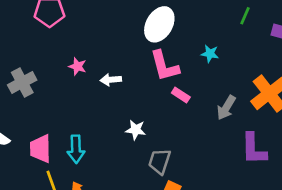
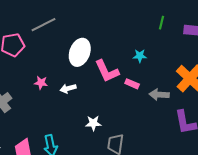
white ellipse: (159, 24) -> (80, 52), moved
pink rectangle: (181, 95) -> (132, 84), moved
gray arrow: (226, 108) -> (159, 95), turned 72

